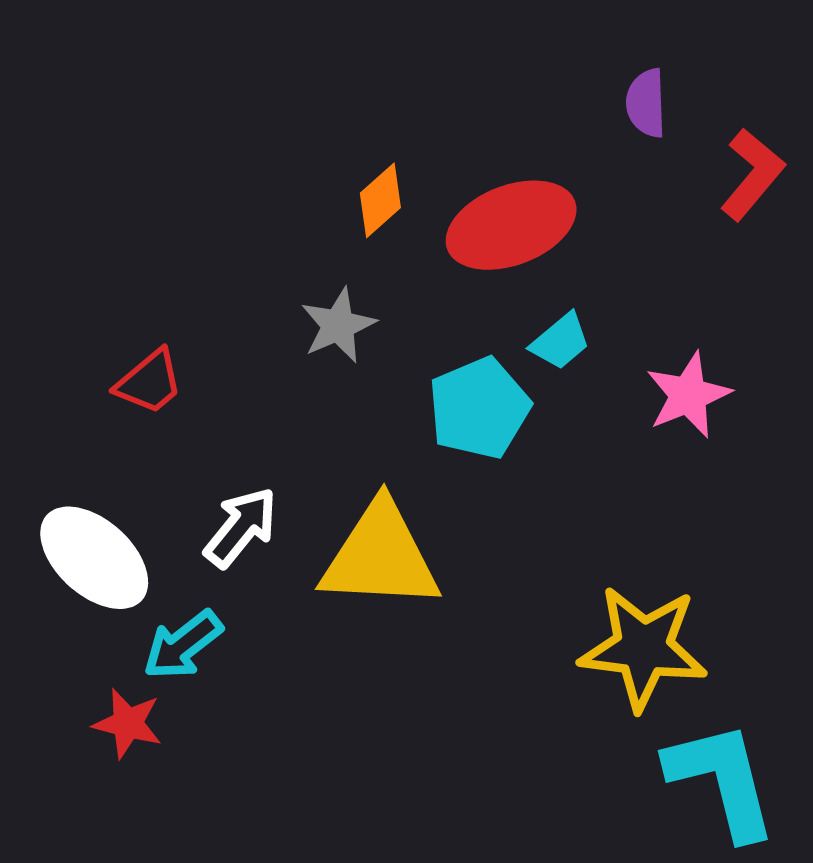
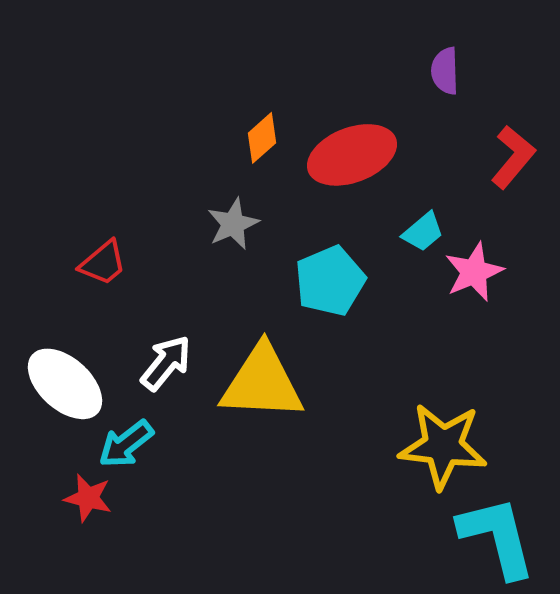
red L-shape: (752, 174) -> (513, 157), moved
cyan trapezoid: (560, 341) -> (423, 232), moved

